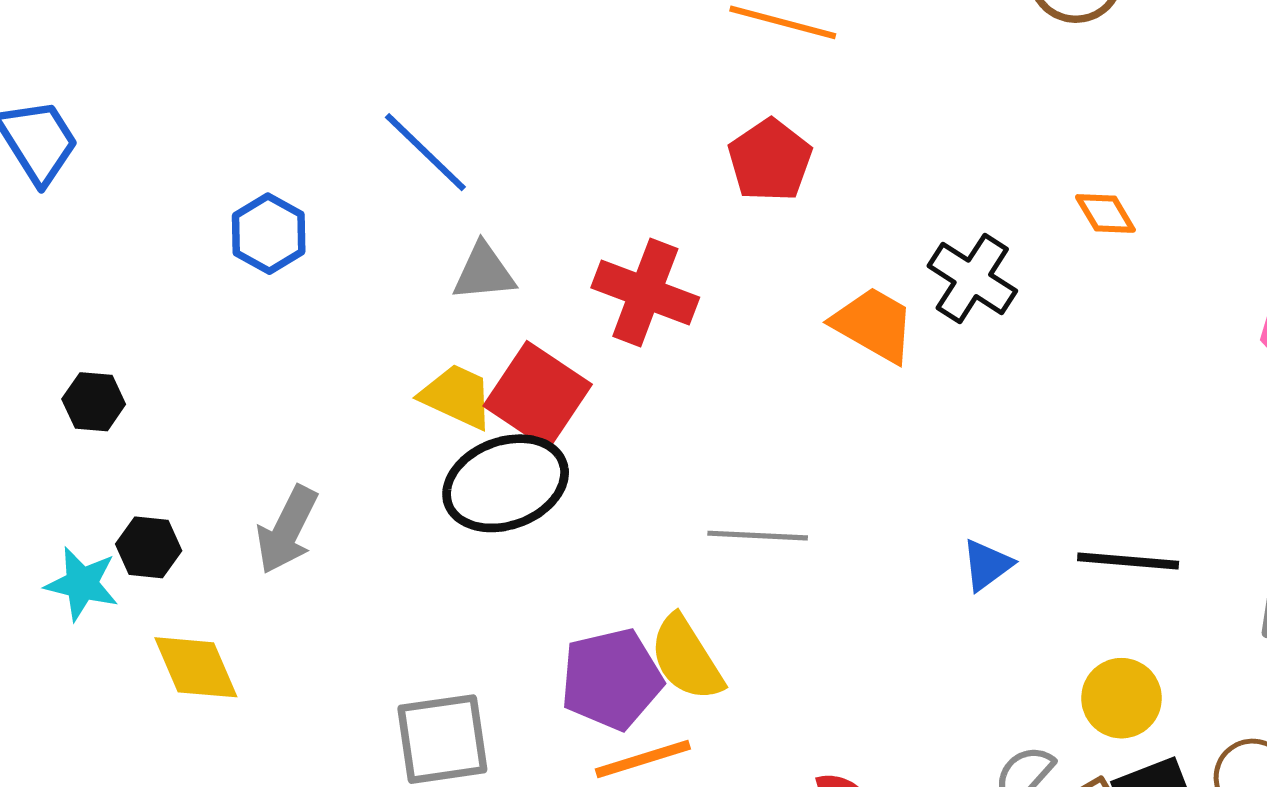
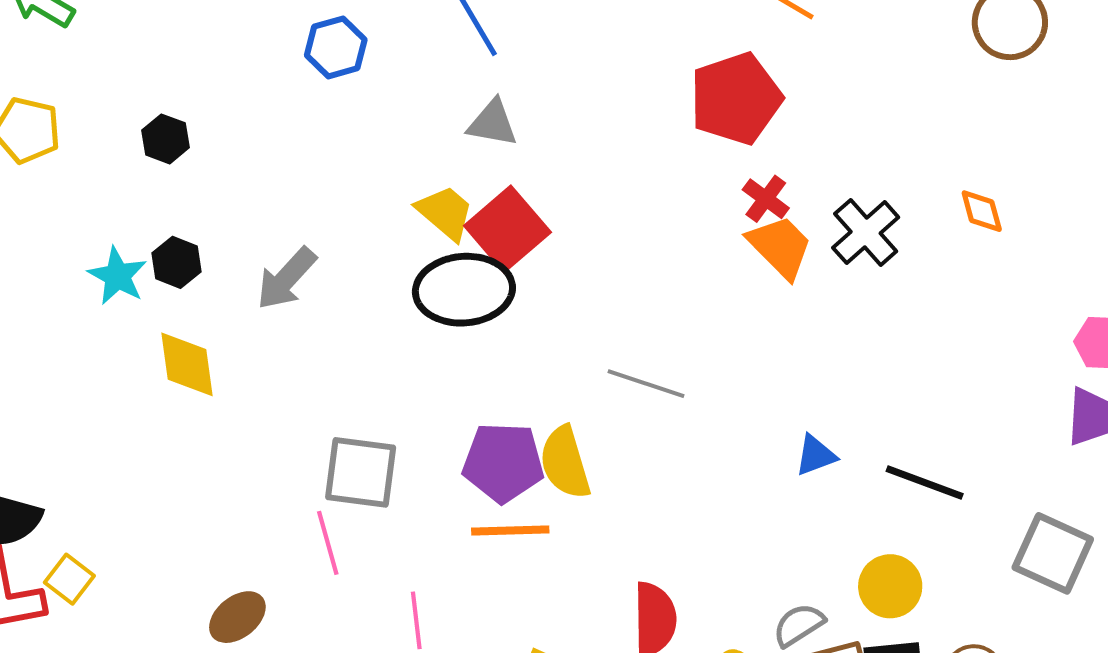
red pentagon: (770, 160) -> (736, 99), size x1.4
red cross: (645, 293) -> (766, 199), moved, size x0.6

